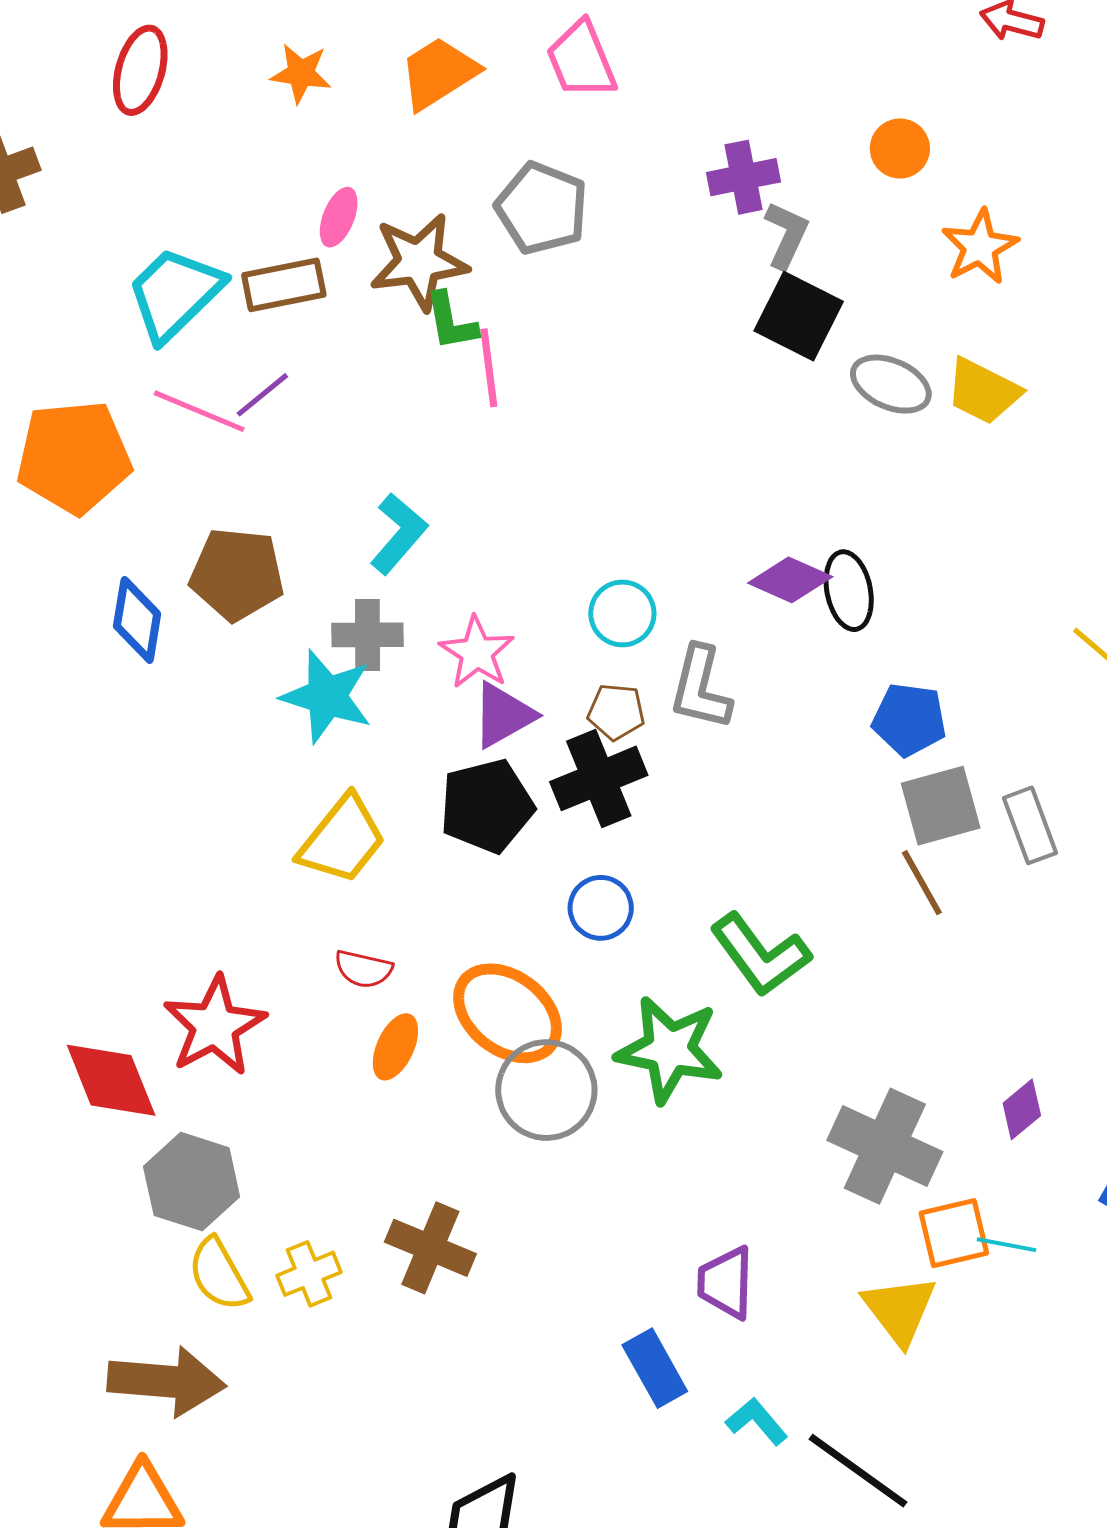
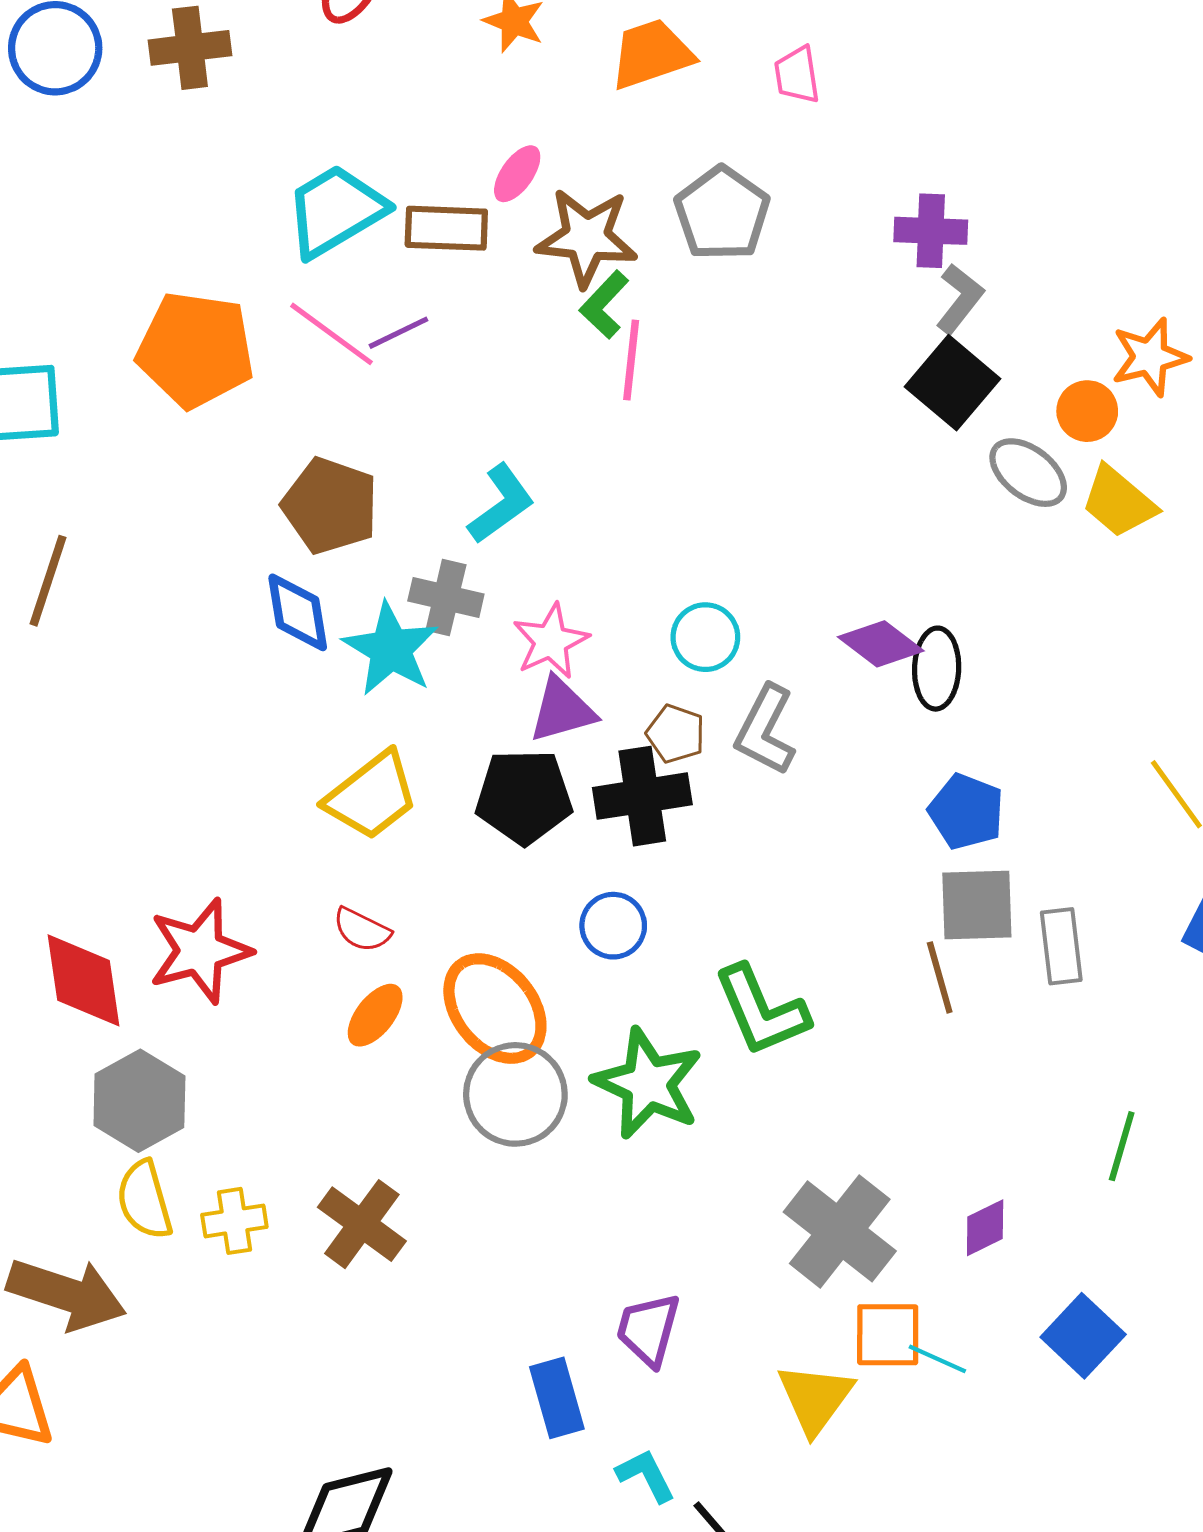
pink trapezoid: (581, 60) -> (797, 75), size x0.7
orange circle: (900, 149) -> (1087, 411), moved
green L-shape: (451, 321) -> (604, 305), turned 40
blue diamond: (137, 620) -> (298, 612), moved, turned -32

